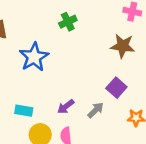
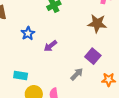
blue star: (34, 57) -> (28, 33), size x0.6
purple arrow: (66, 107) -> (50, 46), moved

